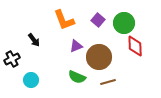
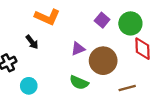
orange L-shape: (64, 20) -> (47, 17), moved, turned -45
brown line: (108, 82) -> (127, 88), moved

